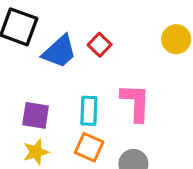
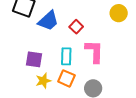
red square: (100, 45) -> (76, 27), moved
yellow star: (36, 152) -> (43, 81), moved

